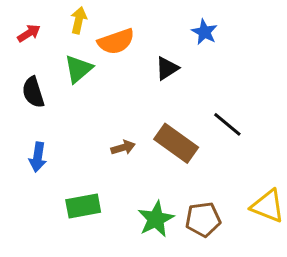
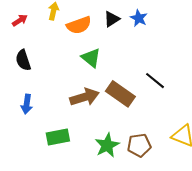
black triangle: (167, 68) -> (112, 19), moved
green triangle: (78, 69) -> (91, 58), moved, turned -40
brown arrow: (123, 148) -> (84, 97), size x1.8

